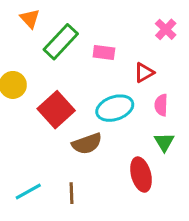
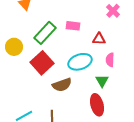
green rectangle: (61, 42) -> (45, 33), moved
red triangle: (144, 73) -> (99, 39), turned 32
green triangle: (164, 142) -> (102, 81), moved

